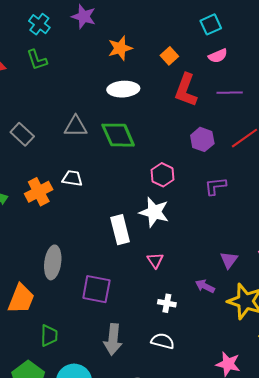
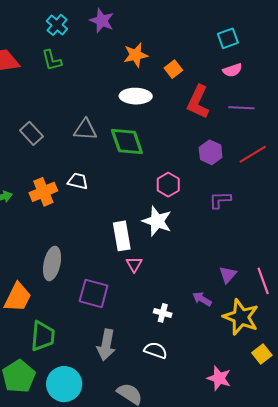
orange square: (169, 56) -> (173, 69), moved
pink triangle: (155, 260) -> (134, 264), moved
green trapezoid: (49, 335) -> (43, 336), size x1.4

